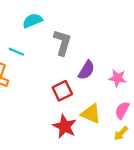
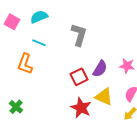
cyan semicircle: (32, 21) -> (39, 17), moved
purple semicircle: (86, 70) -> (100, 69), moved

